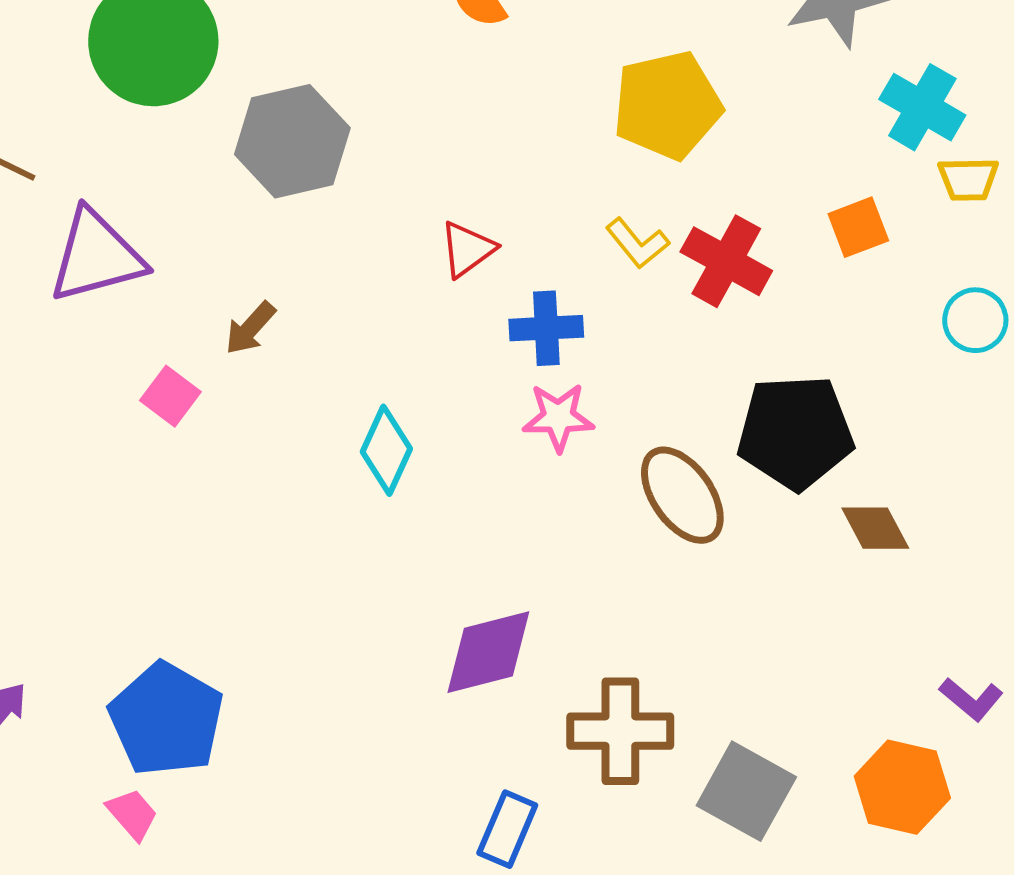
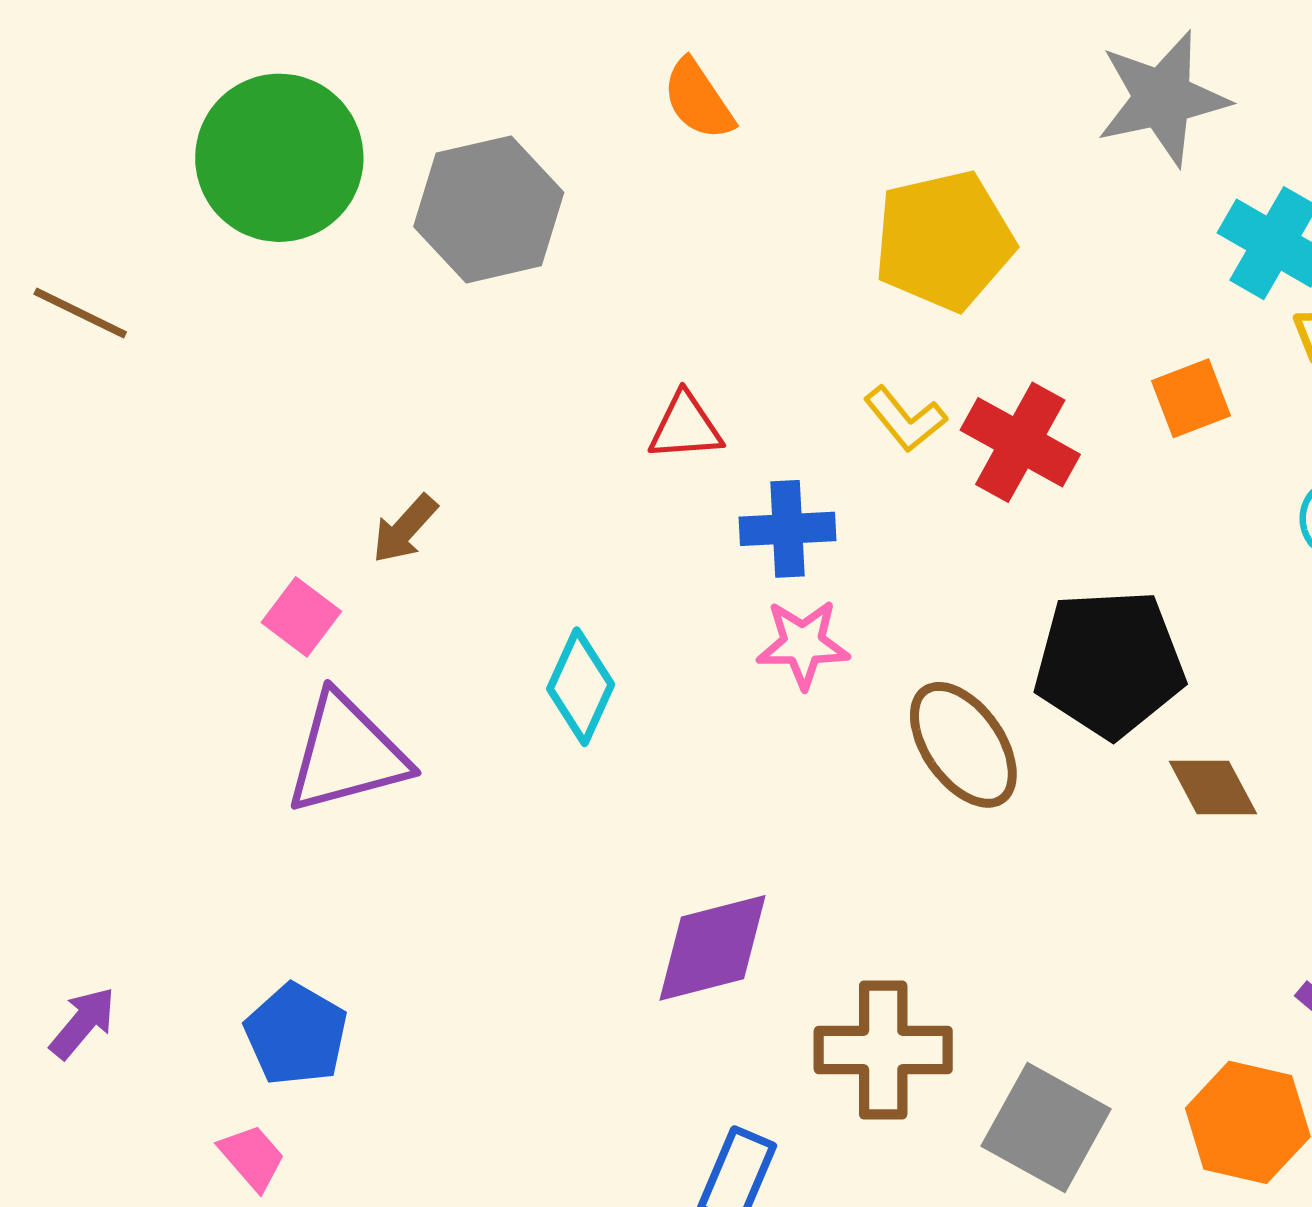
gray hexagon: (292, 141) -> (489, 209), moved
red triangle: (467, 249) -> (685, 427), turned 32
purple triangle: (96, 256) -> (347, 754), moved
blue pentagon: (166, 719) -> (296, 1034), size x0.7

